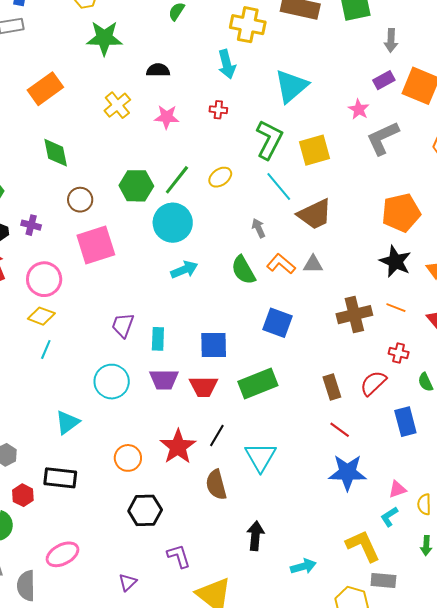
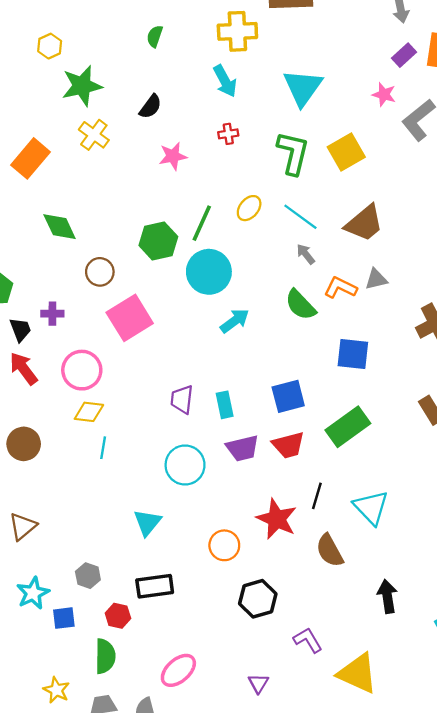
black semicircle: (158, 70) -> (150, 107), turned 140
yellow cross: (117, 105) -> (94, 135), moved
cyan line: (279, 187) -> (300, 217), moved

